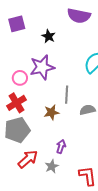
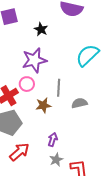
pink circle: (20, 78) -> (27, 84), moved
gray star: (52, 166) -> (56, 160), moved

